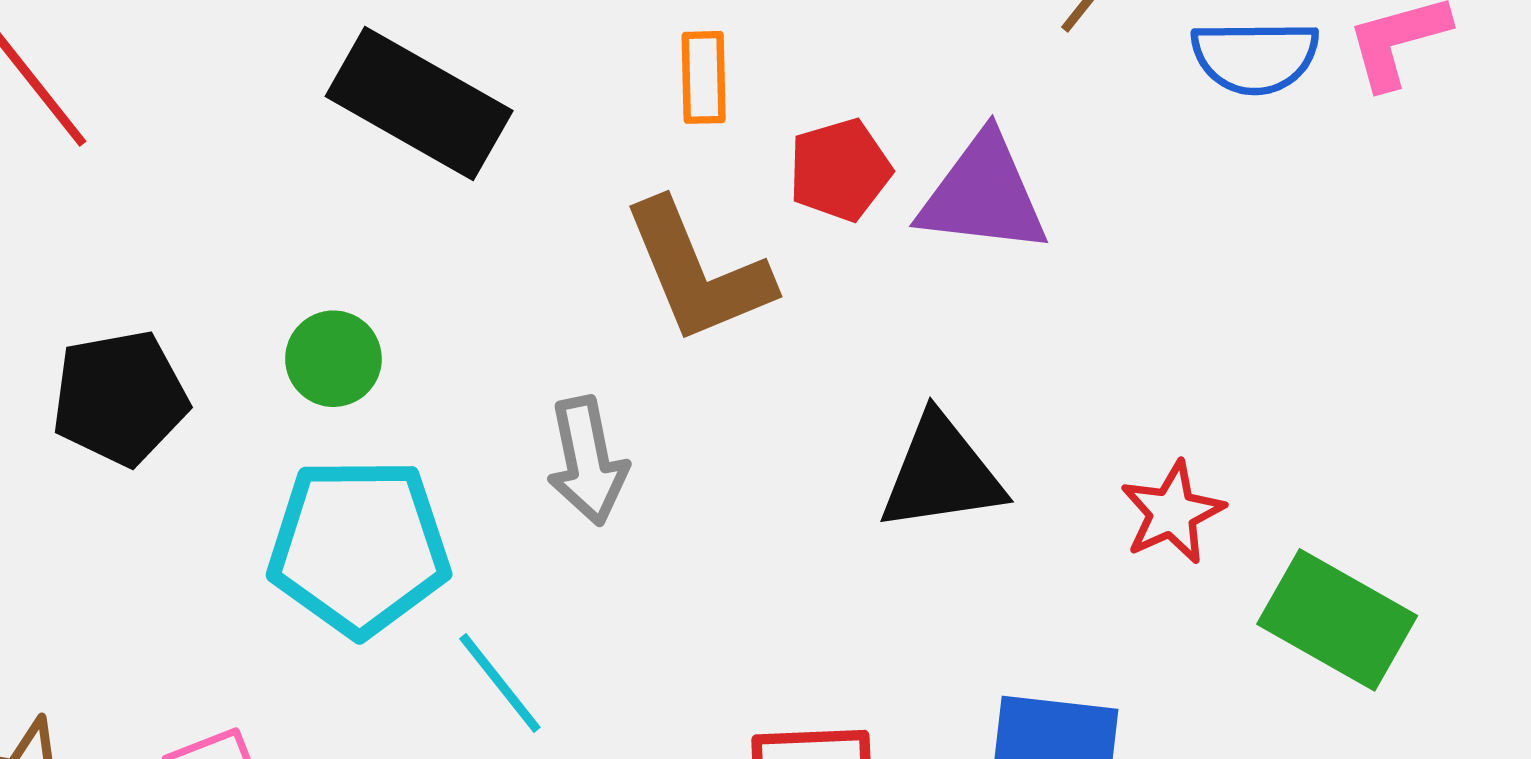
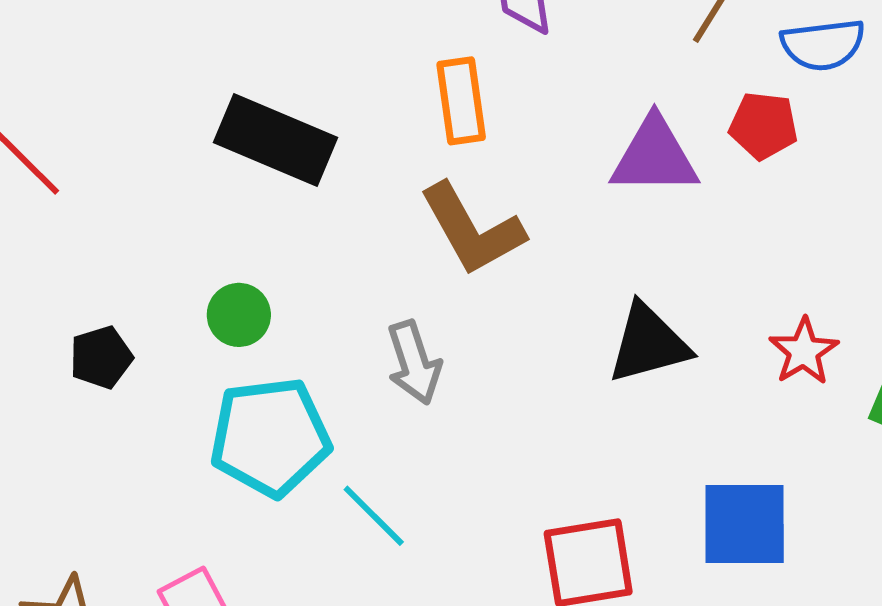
orange rectangle: (704, 77) -> (461, 101), size x1.4
red pentagon: (840, 170) -> (763, 126), moved, turned 30
black pentagon: (120, 398) -> (101, 357), size x0.7

